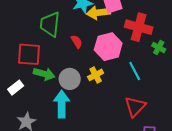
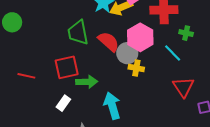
red semicircle: (77, 42) -> (109, 42), size x1.6
green cross: (159, 47) -> (186, 33), moved
yellow cross: (96, 75) -> (136, 68), turned -35
gray circle: (70, 79) -> (127, 53), moved

